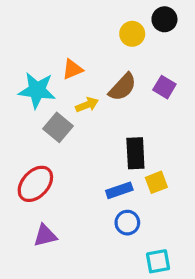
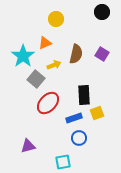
yellow circle: (132, 34) -> (56, 19), moved
brown semicircle: (123, 87) -> (76, 54), turned -30
cyan star: (37, 90) -> (23, 56), turned 30
red ellipse: (35, 184) -> (48, 103), moved
cyan square: (158, 261) -> (63, 162), moved

